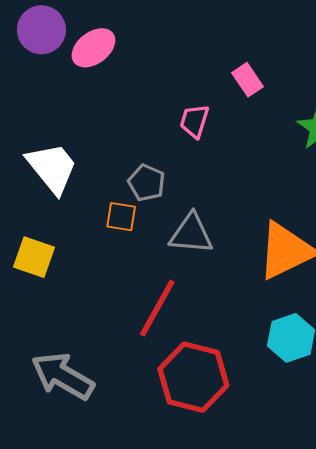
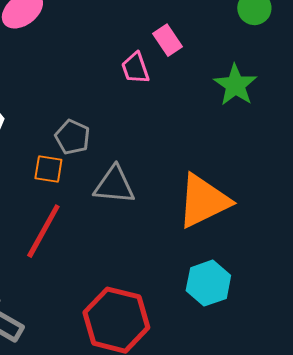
pink trapezoid: (194, 121) -> (135, 68), moved, turned -36
red line: (157, 308) -> (43, 231), moved

